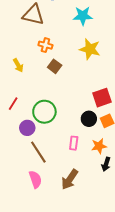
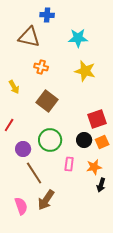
brown square: (55, 66) -> (47, 101), moved, size x1.5
green circle: (44, 112) -> (50, 140), moved
pink semicircle: (35, 179) -> (21, 206), moved
brown arrow: (70, 179) -> (46, 200), moved

